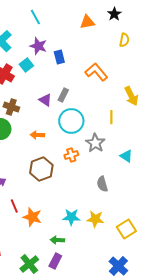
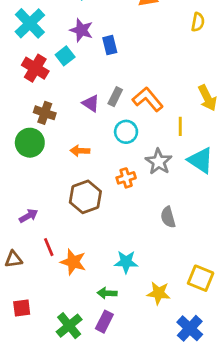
orange L-shape: (96, 72) -> (148, 99), moved
cyan circle: (71, 121) -> (126, 132), size x0.7
cyan triangle: (126, 156) -> (201, 160), moved, size x1.5
yellow star: (95, 219) -> (159, 293), moved
yellow square: (126, 229) -> (201, 278), turned -36

